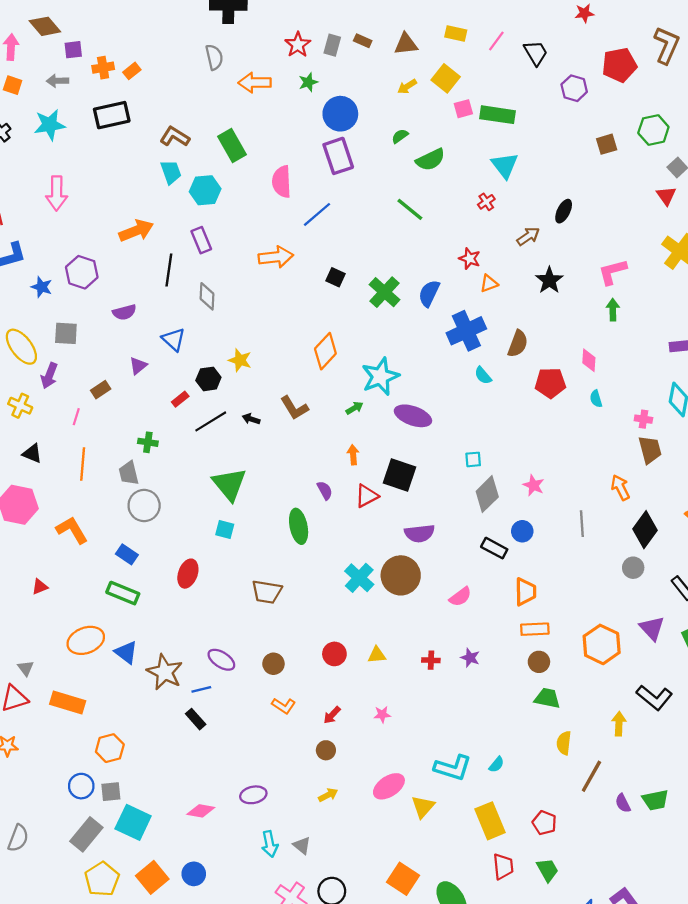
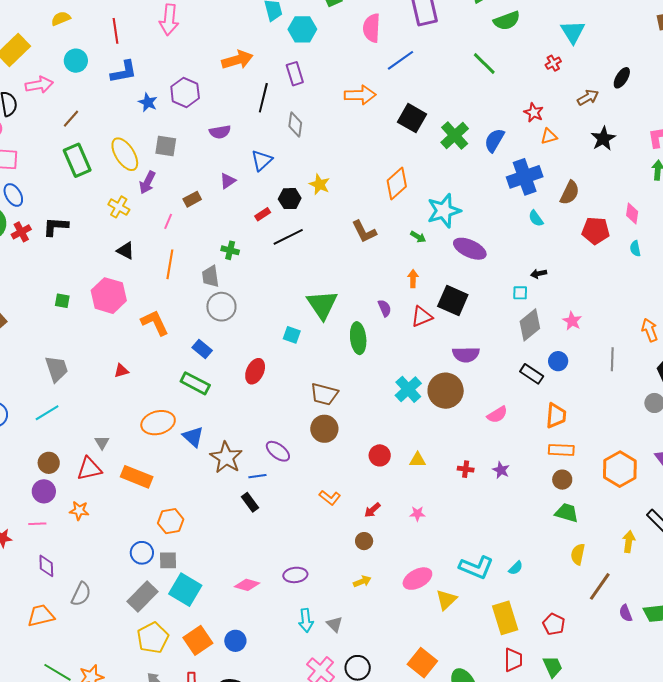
black square: (336, 277) -> (412, 118), size x1.6
blue triangle: (174, 339) -> (262, 160), turned 30
green arrow: (354, 408) -> (418, 237), turned 56
black arrow: (251, 419) -> (539, 274), moved, turned -35
green triangle: (229, 484) -> (322, 305), moved
brown circle: (273, 664) -> (324, 429), moved, size x1.4

